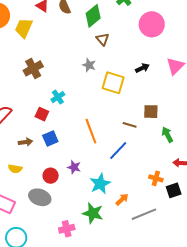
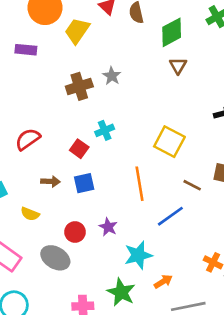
gray star: (89, 65) -> (112, 76), moved
yellow square: (113, 83) -> (169, 142), moved

